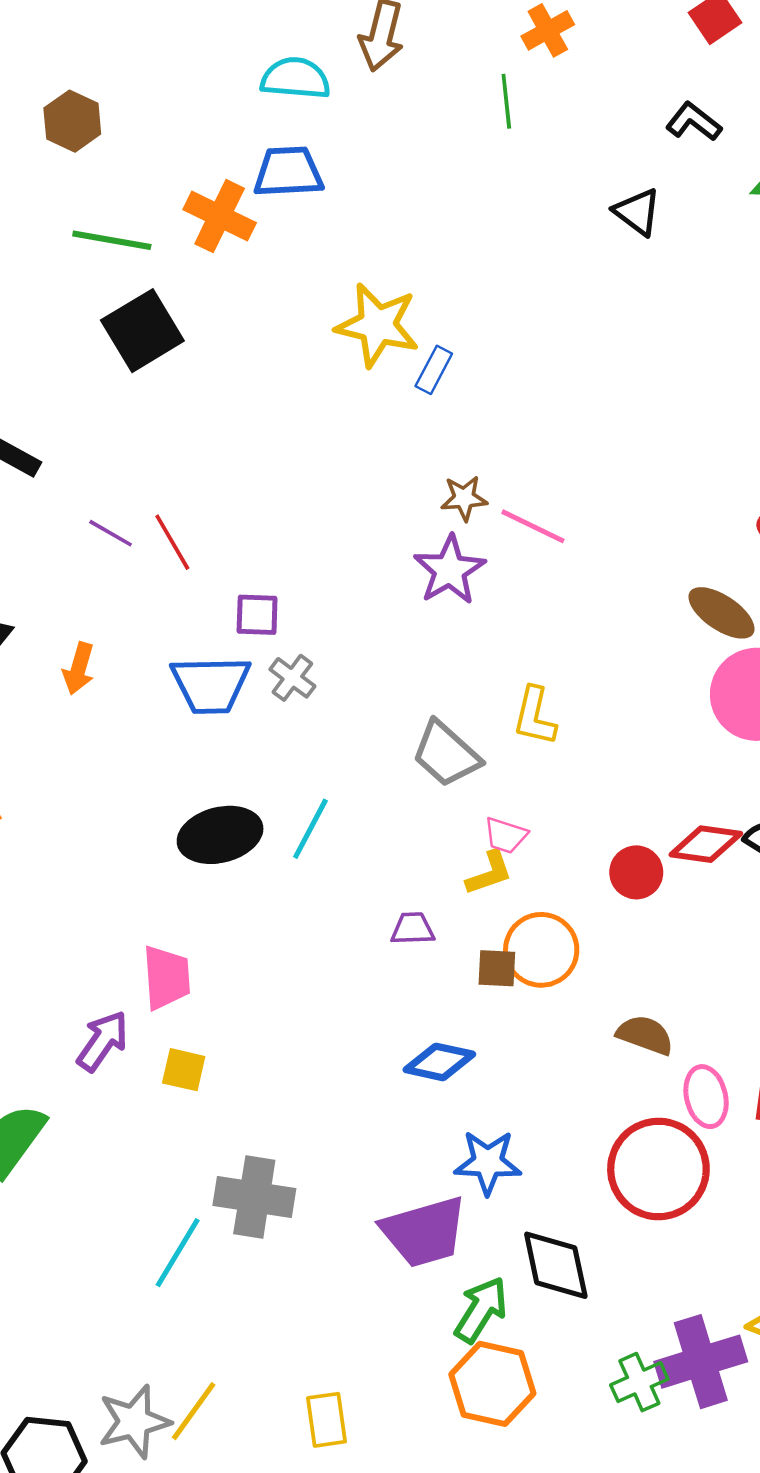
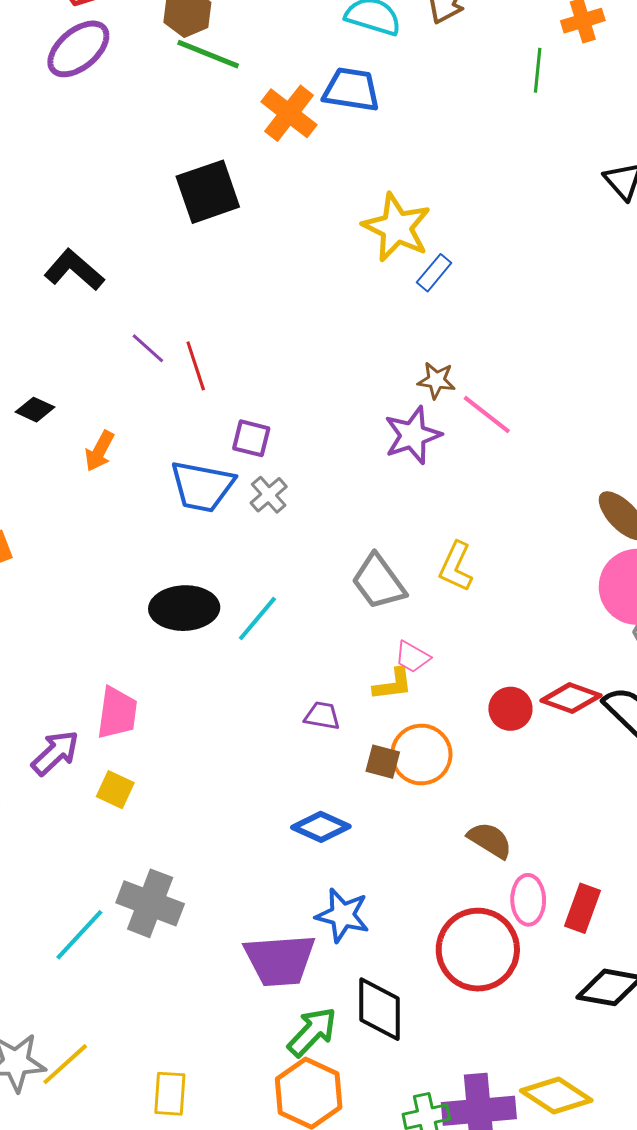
green line: (112, 240) -> (208, 54), moved

